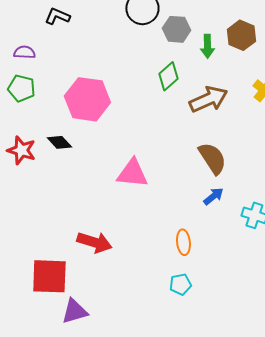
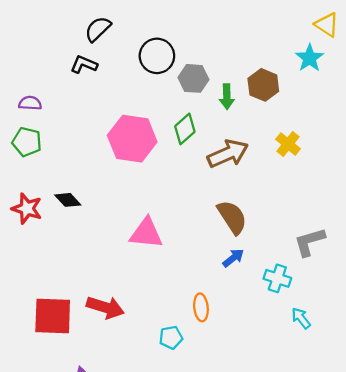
black L-shape: (57, 16) -> (84, 64), moved
pink hexagon: (87, 99) -> (132, 139), moved
red square: (49, 276) -> (53, 316), moved
cyan pentagon: (180, 284) -> (171, 337), moved

